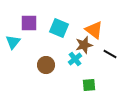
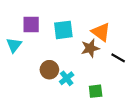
cyan square: (59, 28) -> (63, 30), turned -30
cyan cross: (75, 59) -> (67, 78), moved

